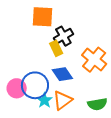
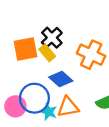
orange square: (42, 17) -> (25, 49), moved
orange triangle: (63, 100) -> (68, 107), turned 40

